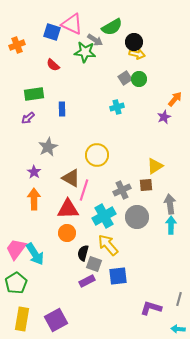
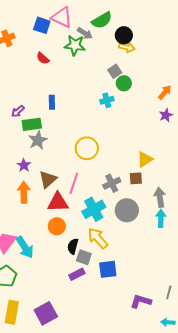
green circle: (139, 79) -> (124, 83), moved
green rectangle: (34, 94) -> (32, 124), moved
purple star: (164, 117) -> (166, 115), moved
brown triangle: (71, 178) -> (48, 179), moved, turned 48

